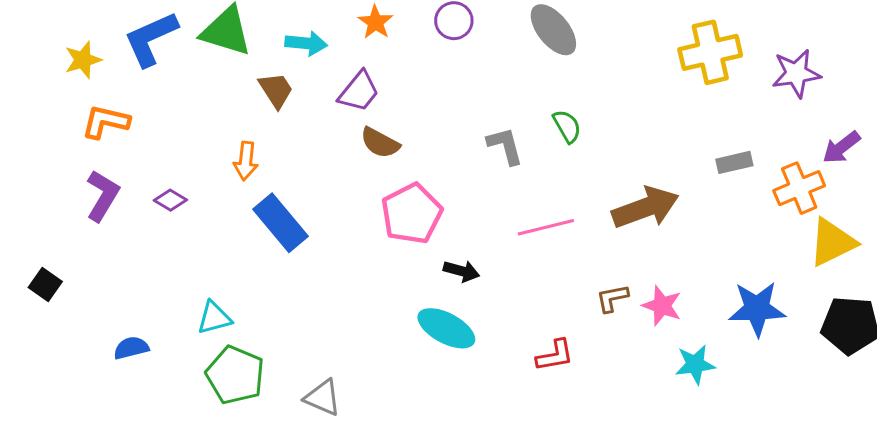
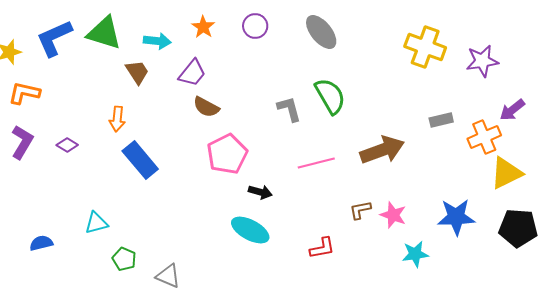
yellow cross: (710, 52) -> (425, 47), turned 33
green semicircle: (567, 126) -> (330, 96), size x1.6
green pentagon: (235, 375) -> (124, 259), moved, size x0.6

